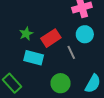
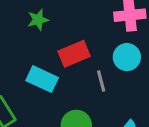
green star: (26, 34) -> (38, 20), moved

